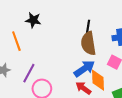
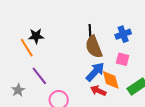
orange line: (16, 41) -> (27, 48), moved
purple line: (29, 73) -> (39, 76), moved, turned -54

